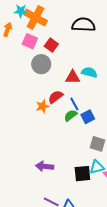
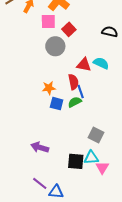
black semicircle: (83, 25) -> (110, 32), moved, size x0.7
pink square: (30, 41) -> (48, 22), turned -35
red semicircle: (56, 97) -> (73, 82), moved, turned 105
blue square: (88, 117) -> (57, 104), moved, turned 32

